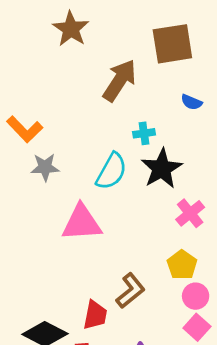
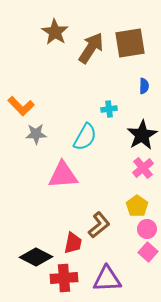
brown arrow: (120, 80) -> (91, 48), moved
blue semicircle: (191, 102) -> (144, 86), turned -112
black star: (162, 169) -> (142, 135), moved

